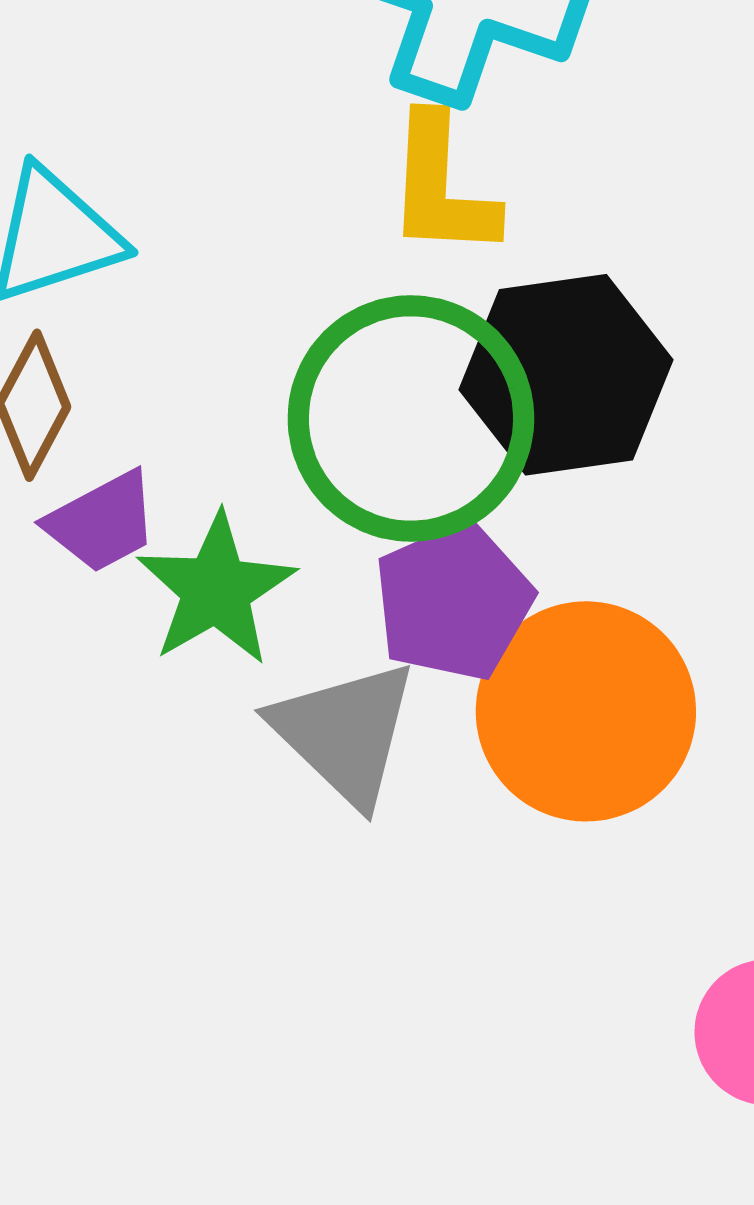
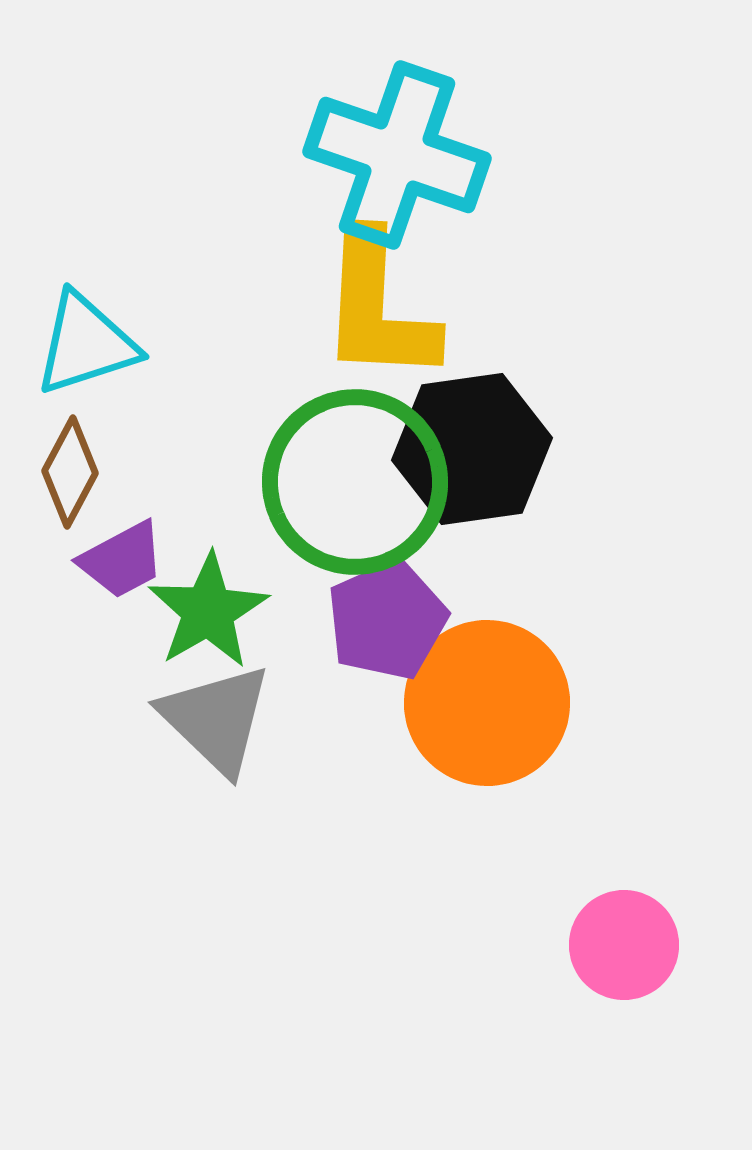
yellow L-shape: (441, 187) -> (378, 307), size x1.4
gray triangle: (345, 733) -> (216, 719), moved

